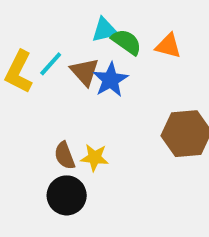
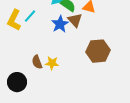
brown triangle: (85, 72) -> (75, 20), moved
black circle: (67, 195) -> (17, 82), moved

